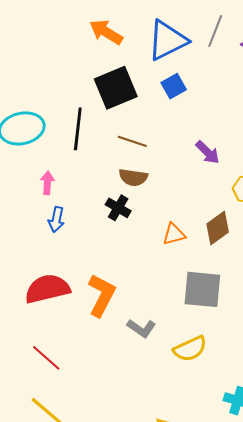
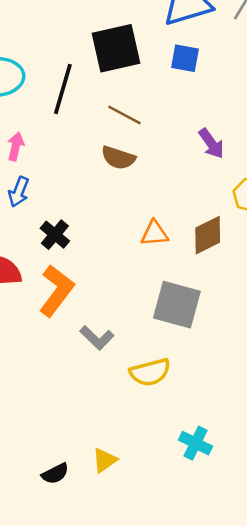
blue square: (174, 86) -> (185, 58), turned 30
black cross: (118, 208) -> (55, 235), moved

